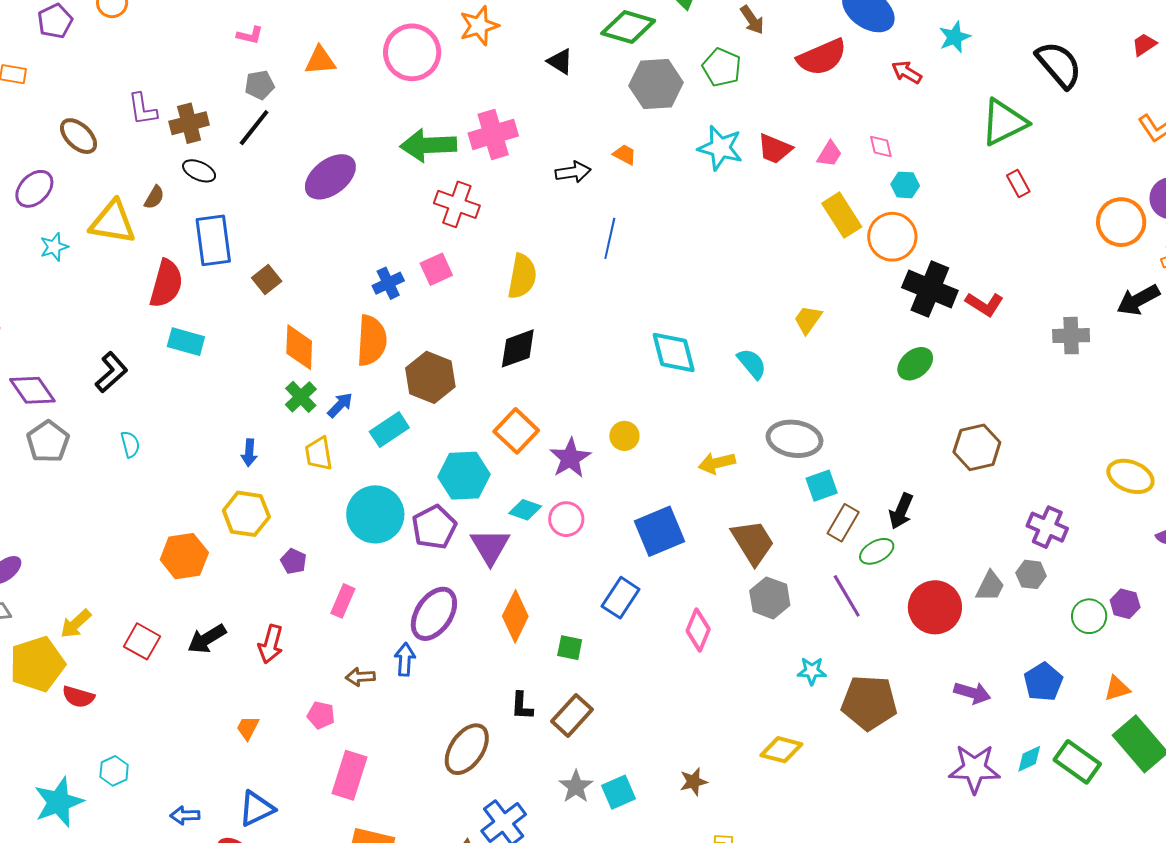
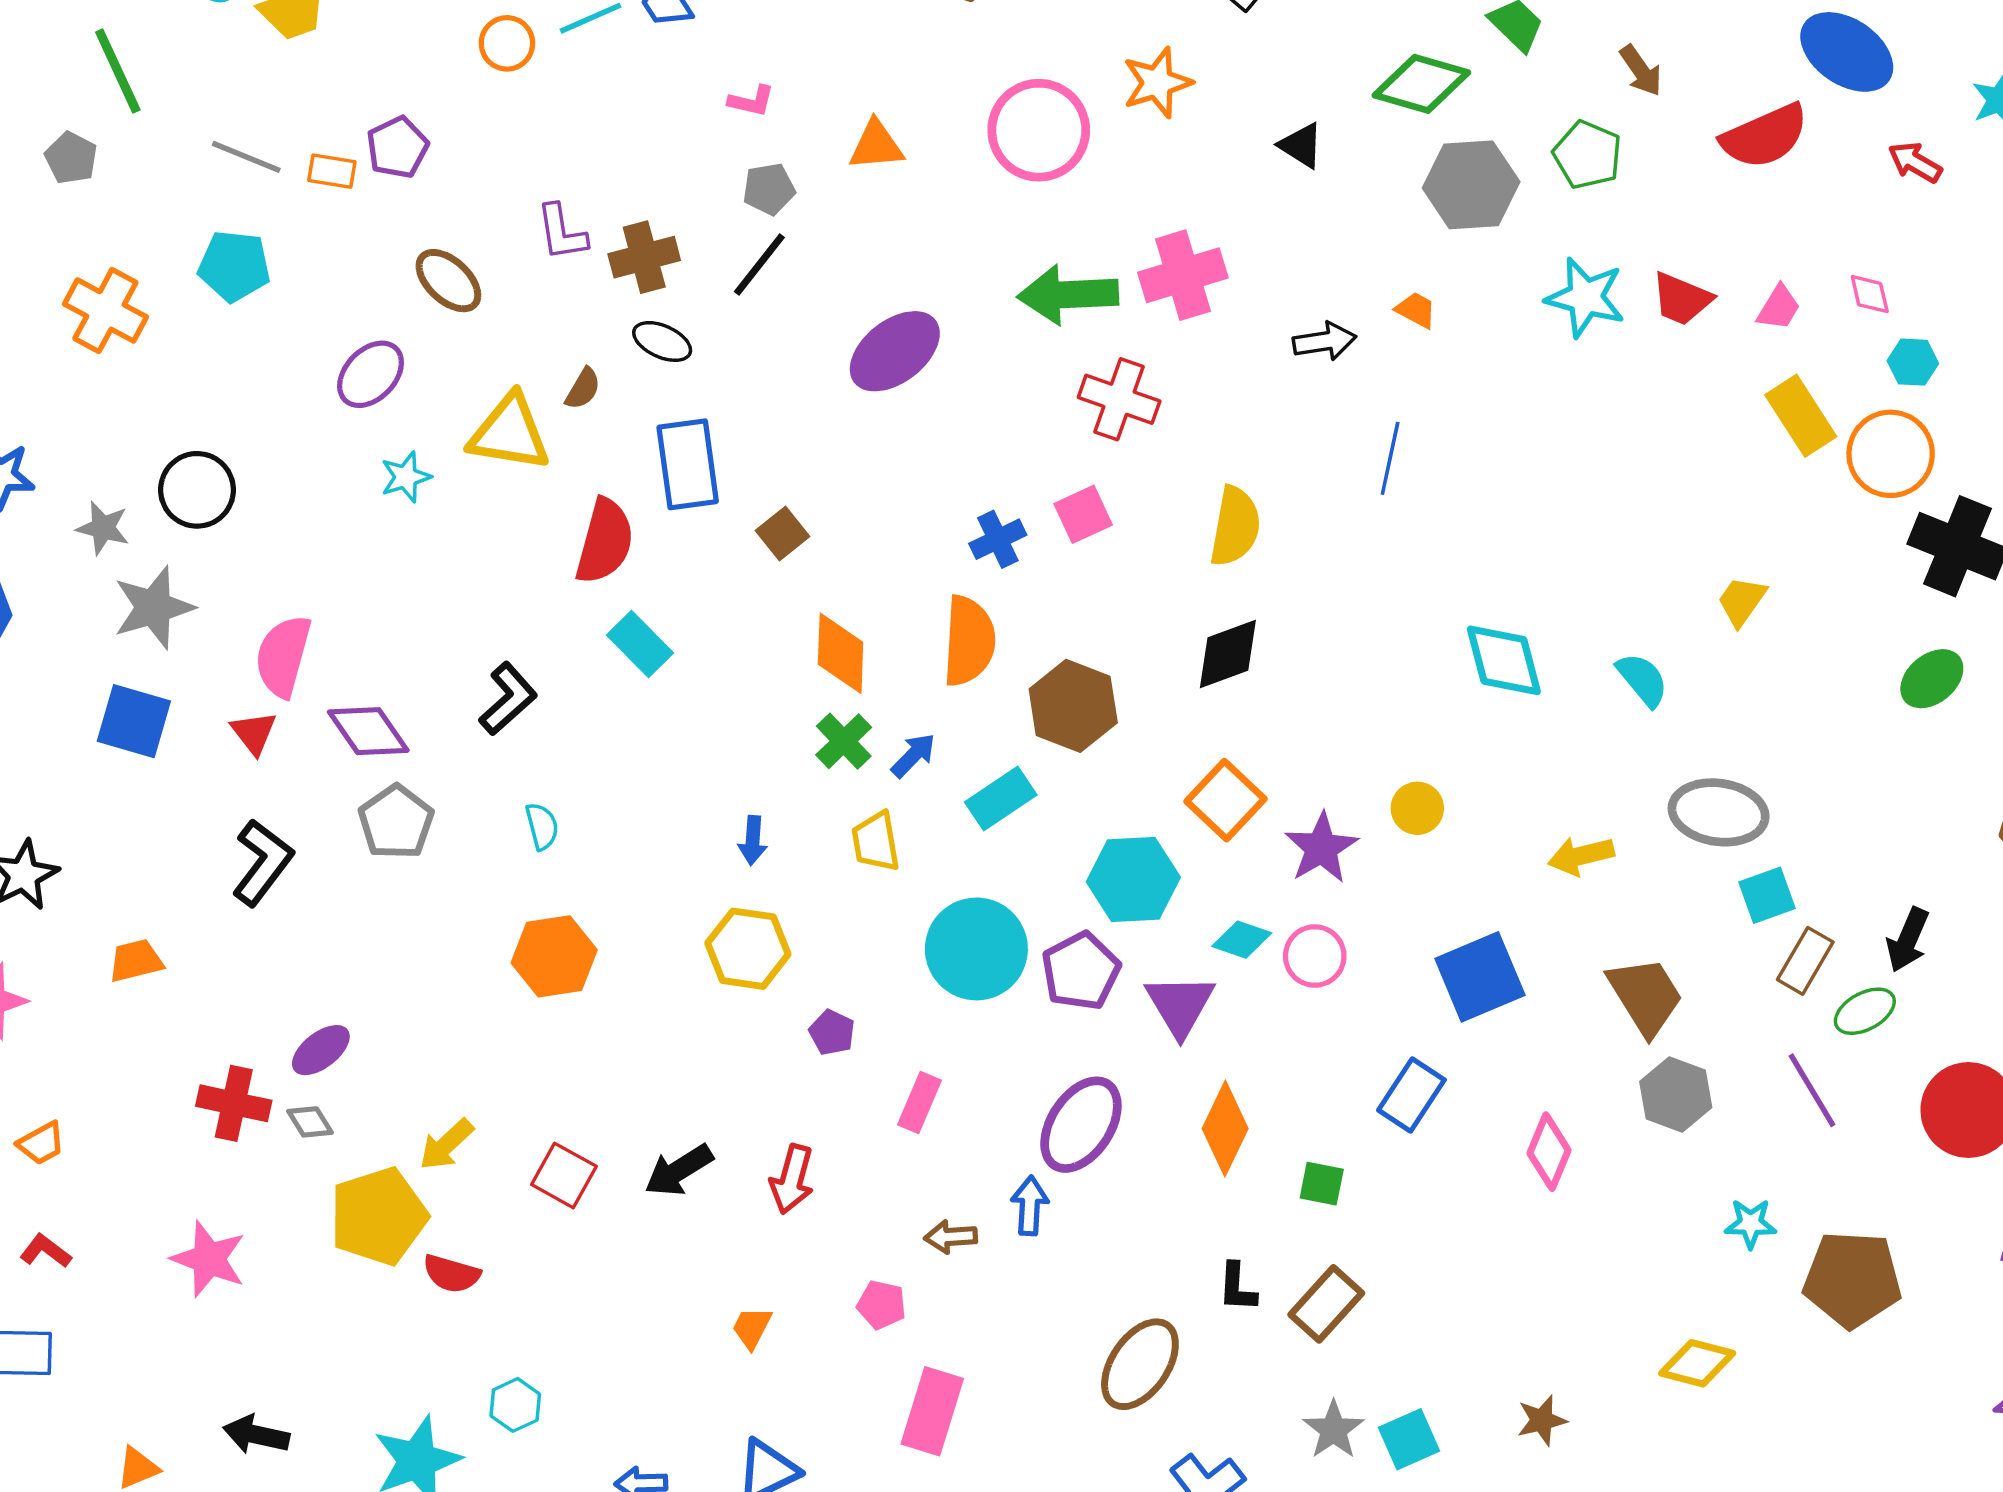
purple pentagon: (55, 21) -> (397, 147), moved
cyan rectangle: (186, 342) -> (640, 644), turned 30
orange hexagon: (184, 556) -> (554, 956), moved

